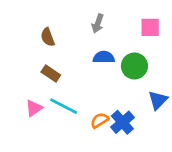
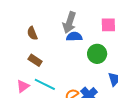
gray arrow: (98, 23) -> (69, 23), size x1.5
blue semicircle: (104, 57) -> (74, 37), moved

